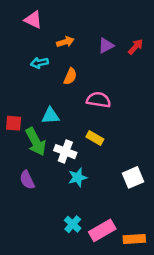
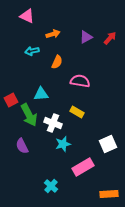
red square: (14, 123) -> (11, 100), turned -32
cyan cross: (73, 224) -> (51, 186), moved
pink rectangle: (102, 230) -> (83, 167), moved

